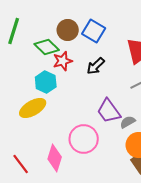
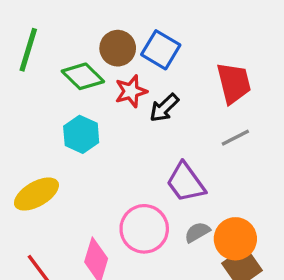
red star: (63, 61) -> (131, 91), moved
yellow ellipse: (33, 108) -> (36, 194), moved
gray semicircle: (128, 122) -> (197, 232), moved

